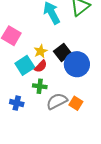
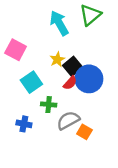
yellow star: (41, 51) -> (57, 59), moved
red semicircle: (41, 66) -> (70, 83), moved
orange square: (76, 103) -> (84, 132), moved

